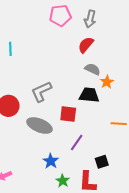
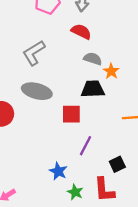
red semicircle: (86, 45) -> (81, 32), turned 84
gray L-shape: (41, 92) -> (34, 53), moved
gray ellipse: (39, 125) -> (37, 91), moved

